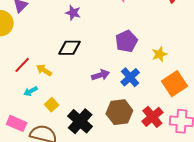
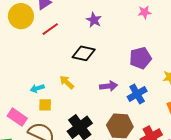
red line: (22, 65) -> (50, 29), moved
yellow arrow: (44, 70) -> (67, 82), moved
yellow square: (52, 105) -> (45, 105), moved, turned 32

